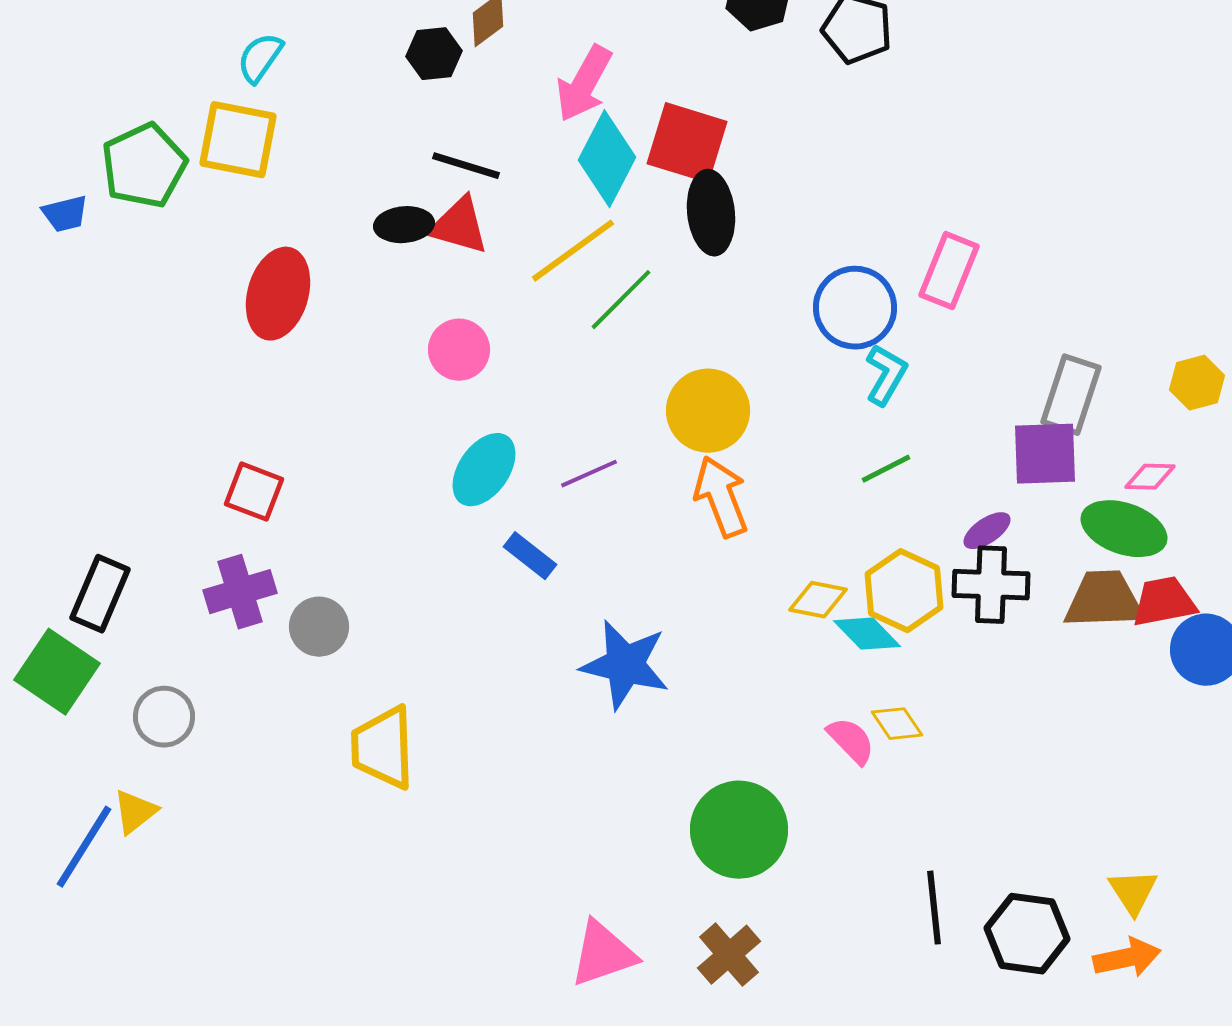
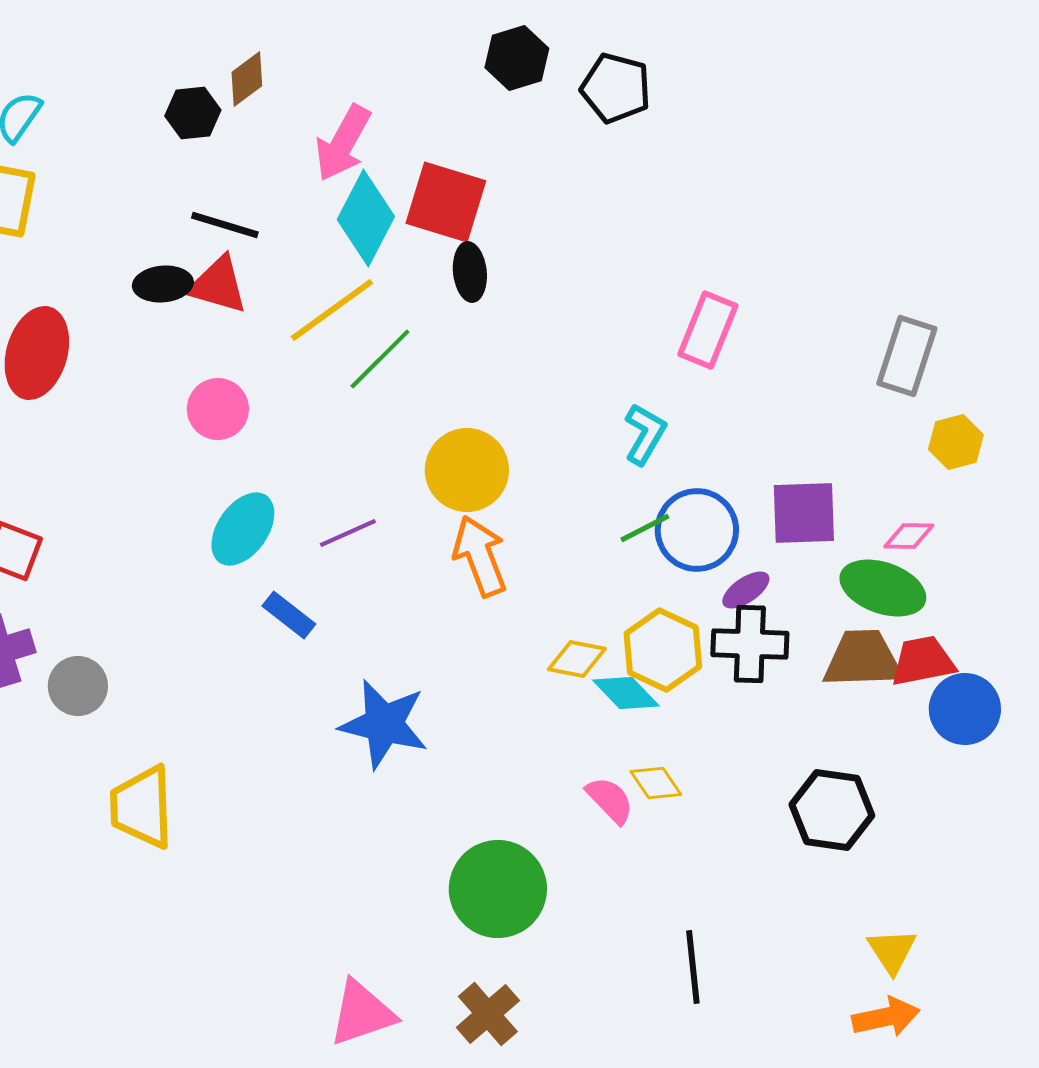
black ellipse: (711, 213) -> (470, 272), size x0.7
blue circle: (855, 308) -> (697, 530), moved
gray rectangle: (1071, 395) -> (907, 356), moved
black hexagon: (1027, 934) -> (832, 810), moved

